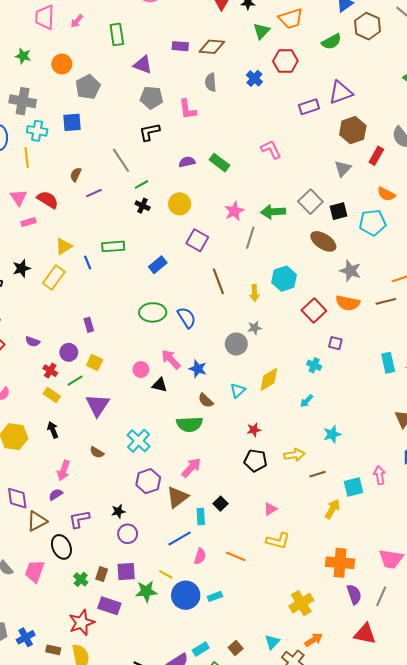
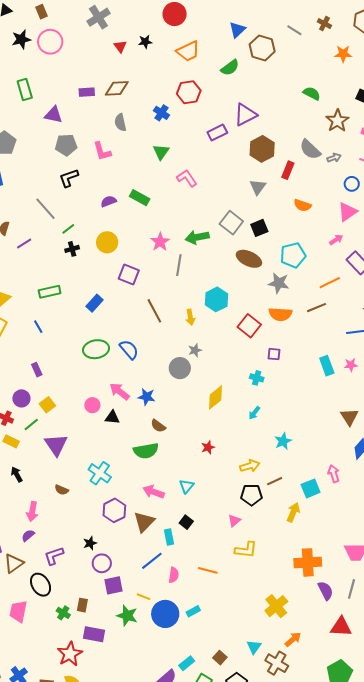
green triangle: (262, 31) -> (161, 152), moved
black cross: (143, 206) -> (72, 249), turned -32
cyan pentagon: (373, 223) -> (293, 255), moved
blue line: (88, 263) -> (38, 327), moved
yellow square: (95, 363) -> (47, 405), turned 35
cyan triangle: (238, 391) -> (187, 486), moved
black pentagon: (255, 461) -> (251, 495), moved
pink arrow: (191, 468) -> (154, 492), turned -105
purple square: (126, 571) -> (114, 585), moved
green star: (146, 591) -> (127, 616), turned 30

